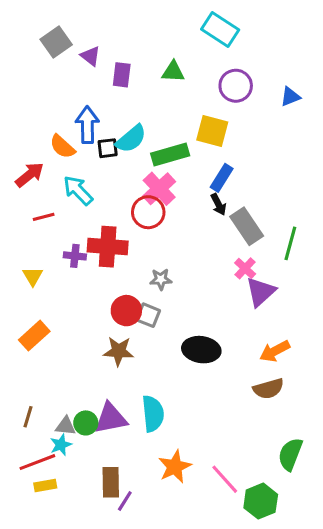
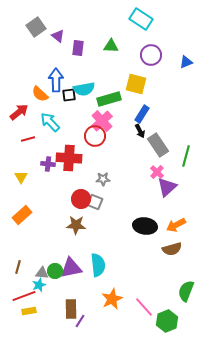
cyan semicircle: (131, 139) -> (84, 89), turned 30
black ellipse: (201, 350) -> (145, 226), moved

